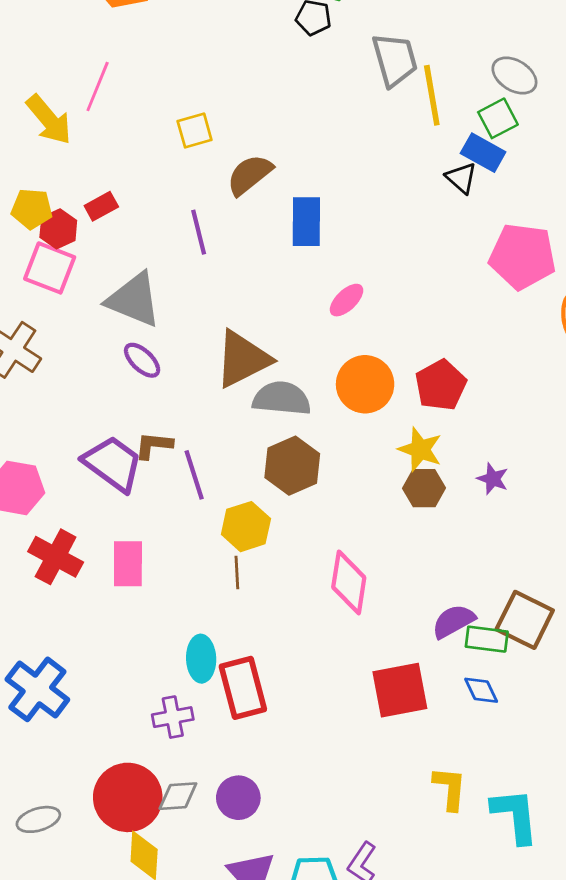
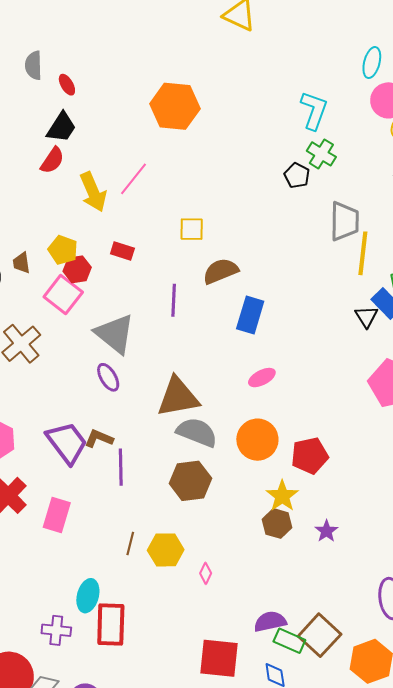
red rectangle: (101, 206) -> (122, 251), moved, turned 30
yellow hexagon: (246, 527) -> (166, 550), moved
pink diamond: (349, 582) -> (206, 573), size x0.5

